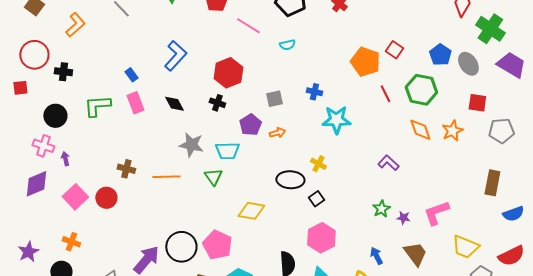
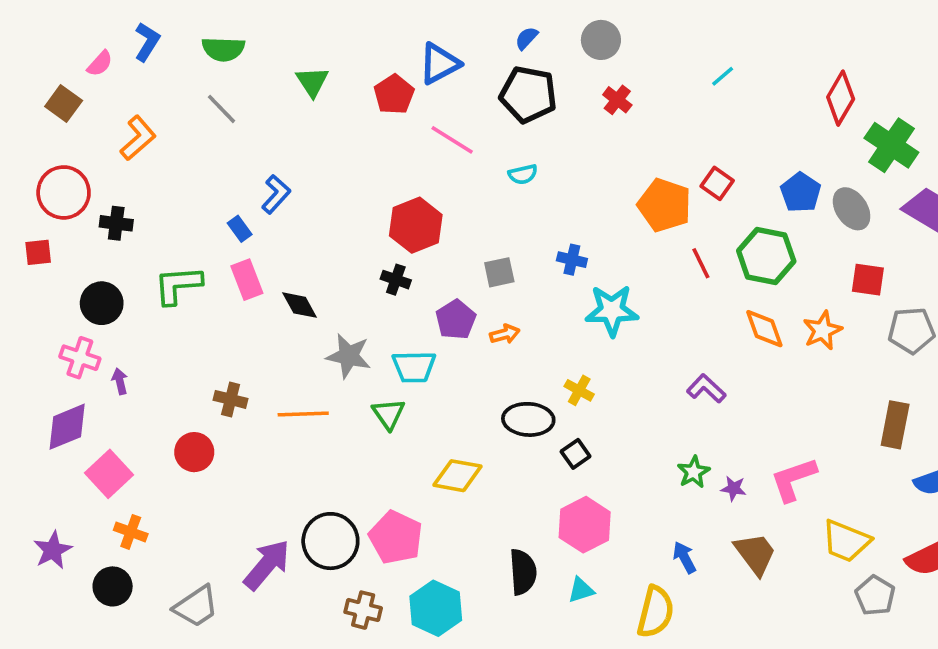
blue L-shape: (175, 56) -> (276, 194), moved, size x0.7
black diamond: (174, 104) -> (300, 305), moved
pink square: (75, 197) -> (109, 474), moved

